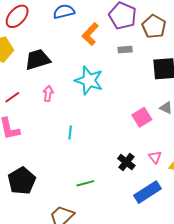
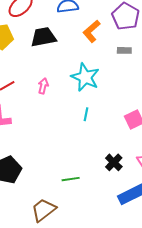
black trapezoid: (38, 60) -> (43, 37), moved
cyan line: (70, 133) -> (86, 114), moved

